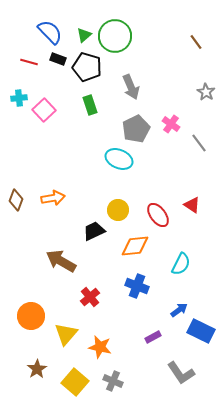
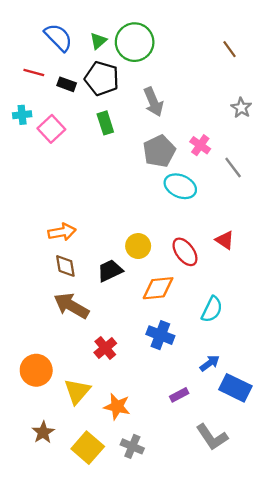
black rectangle: (58, 59) -> (67, 84), moved
cyan ellipse: (119, 159) -> (180, 186), moved
brown diamond: (16, 200) -> (65, 266), moved, turned -30

